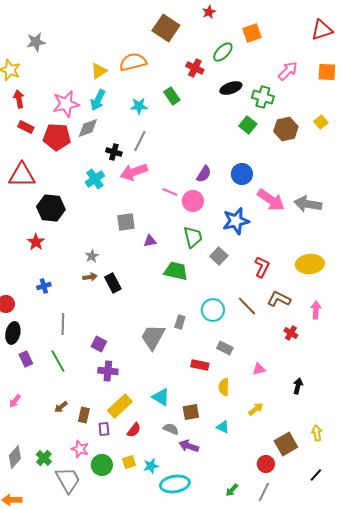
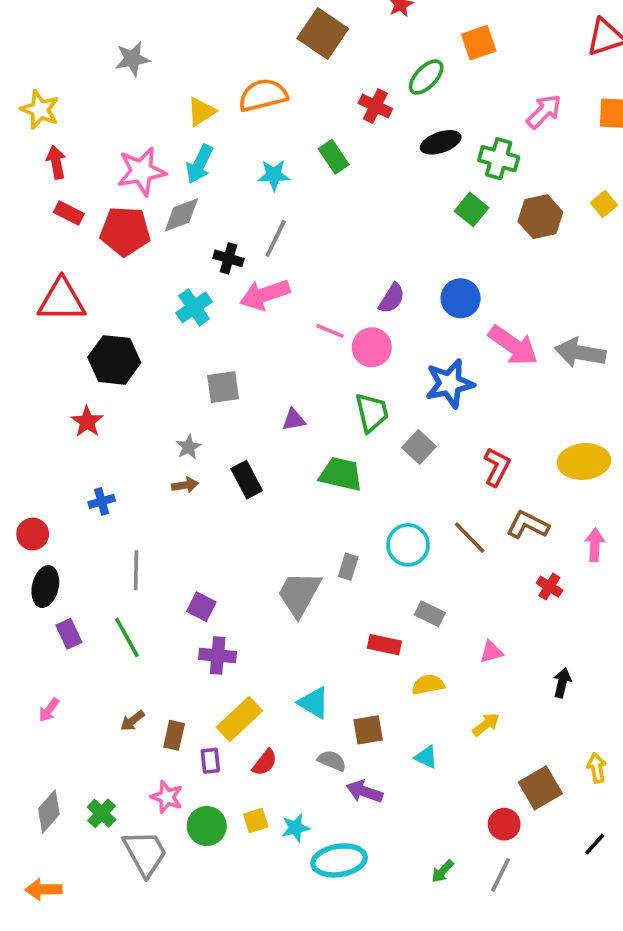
gray star: (36, 42) -> (132, 59), moved
gray square: (126, 222) -> (223, 387), moved
black rectangle: (113, 283) -> (247, 480), moved
yellow semicircle: (224, 387) -> (428, 685), turned 78

